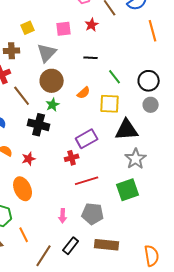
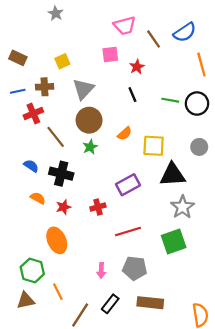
red star: (92, 25) -> (137, 67), moved
pink square: (64, 29) -> (110, 55), moved
black line: (91, 58) -> (132, 95), turned 64
green line: (115, 77) -> (170, 100), moved, turned -42
black circle: (149, 81) -> (197, 104), moved
black cross: (39, 125) -> (61, 174), moved
red cross: (72, 158) -> (98, 207), moved

